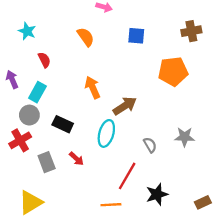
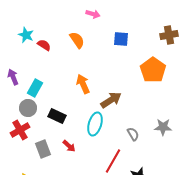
red semicircle: (44, 60) -> (44, 45), moved, turned -32
orange pentagon: (173, 71) -> (153, 70), turned -30

